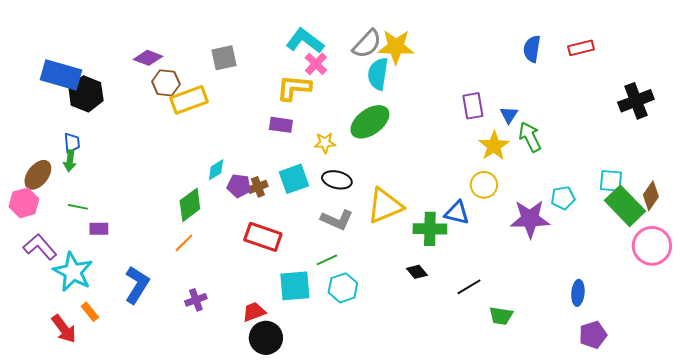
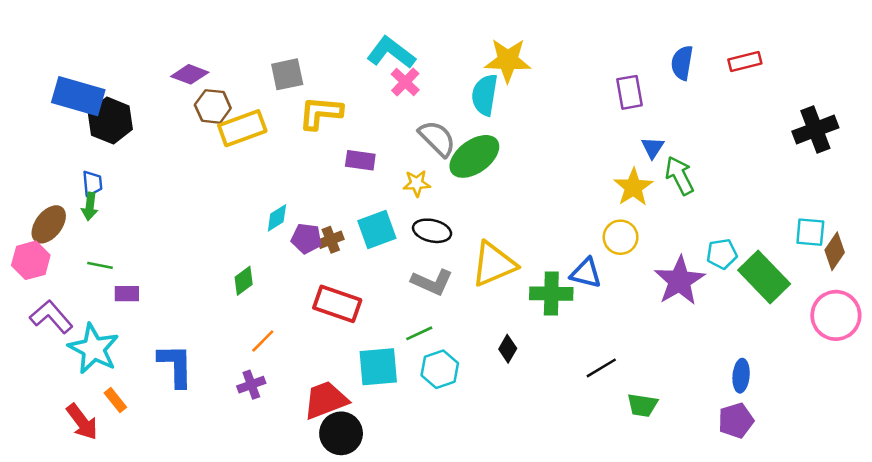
gray semicircle: (367, 44) -> (437, 138), moved, turned -88
yellow L-shape: (294, 88) -> (321, 113), moved
purple rectangle: (473, 106) -> (630, 92), moved
cyan square: (611, 181) -> (810, 232), moved
green diamond: (190, 205) -> (244, 281), moved, size x0.7
green rectangle: (625, 206) -> (764, 277), moved
purple star: (530, 219) -> (680, 281), turned -30
orange line: (184, 243) -> (263, 341), moved
black diamond: (417, 272) -> (508, 349), moved, turned 70
blue L-shape: (137, 285) -> (176, 365), turned -33
red trapezoid: (254, 312) -> (326, 400), size x1.5
purple pentagon: (593, 335) -> (736, 421), moved

